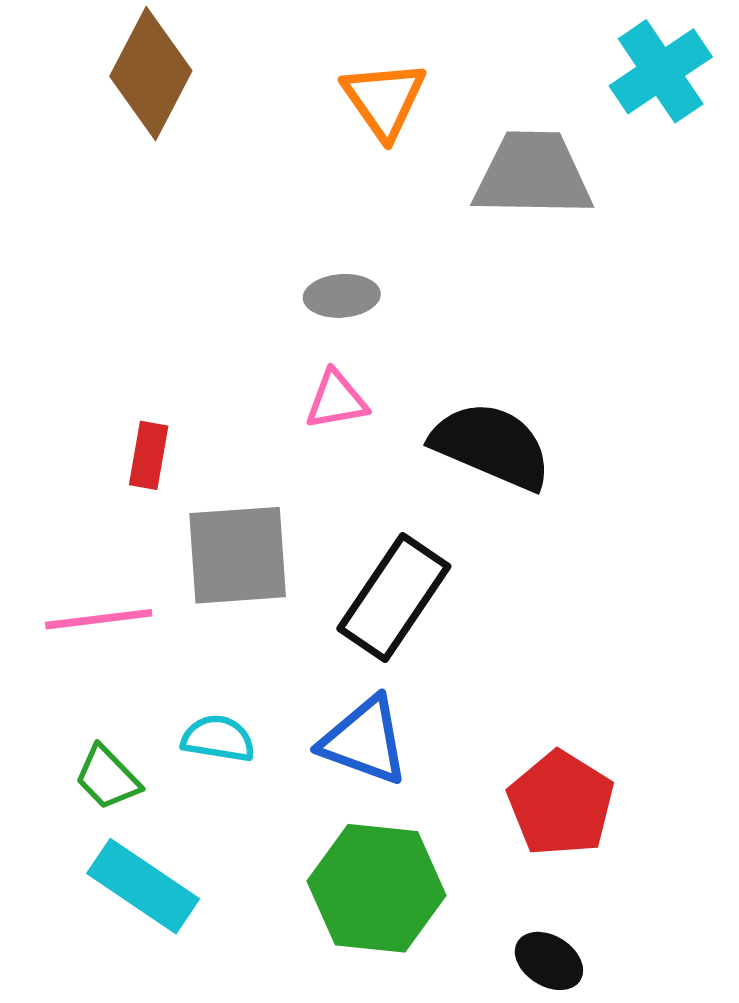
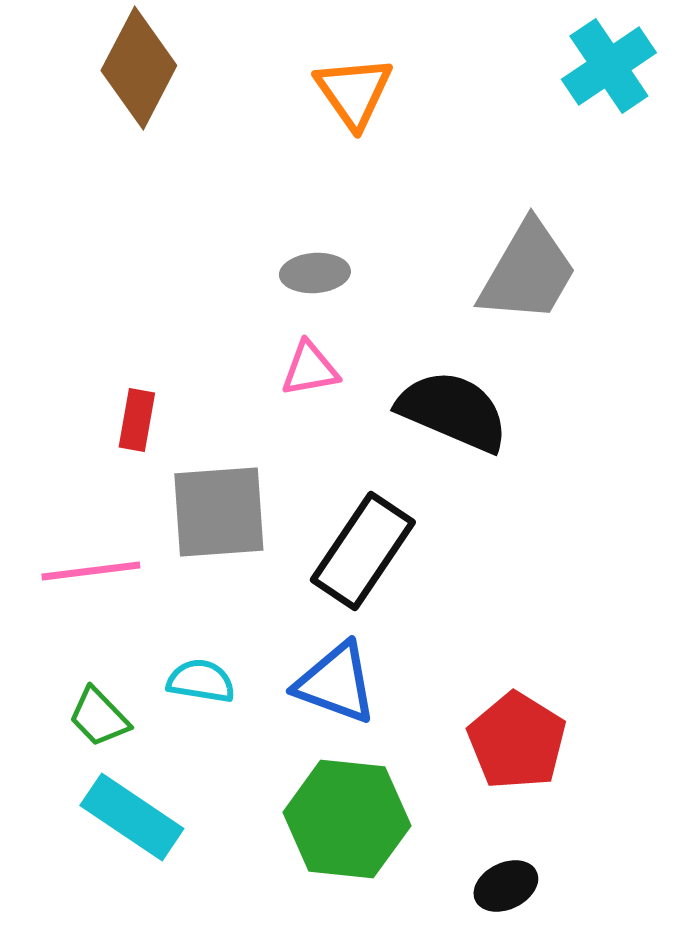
gray trapezoid: (533, 174) -> (528, 272), moved, turned 119
black ellipse: (549, 961) -> (506, 886), turned -58

